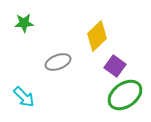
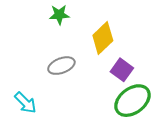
green star: (24, 23) -> (59, 15), moved

